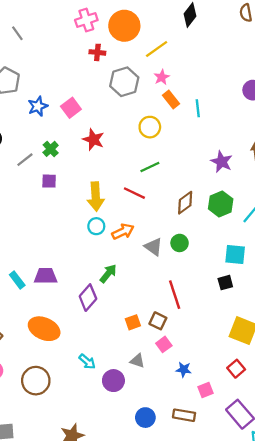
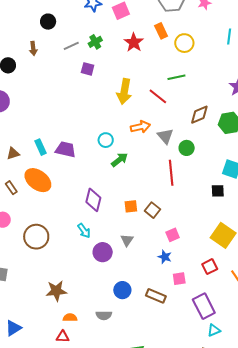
orange rectangle: (171, 100) -> (161, 31), moved
cyan circle: (96, 226) -> (106, 140), moved
gray triangle: (153, 247) -> (165, 136), moved
red line: (175, 295) -> (171, 173), moved
purple diamond: (88, 298) -> (93, 200), moved, turned -40
orange ellipse: (44, 329) -> (38, 180), moved
pink square: (164, 344) -> (173, 235), moved
gray triangle: (137, 361) -> (127, 240), turned 32

